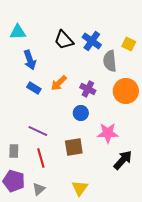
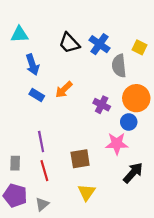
purple cross: (88, 89) -> (102, 105), moved
blue circle: (81, 113) -> (129, 122), moved
purple line: (38, 131) -> (41, 141), turned 54
yellow triangle: (80, 188) -> (87, 192), moved

